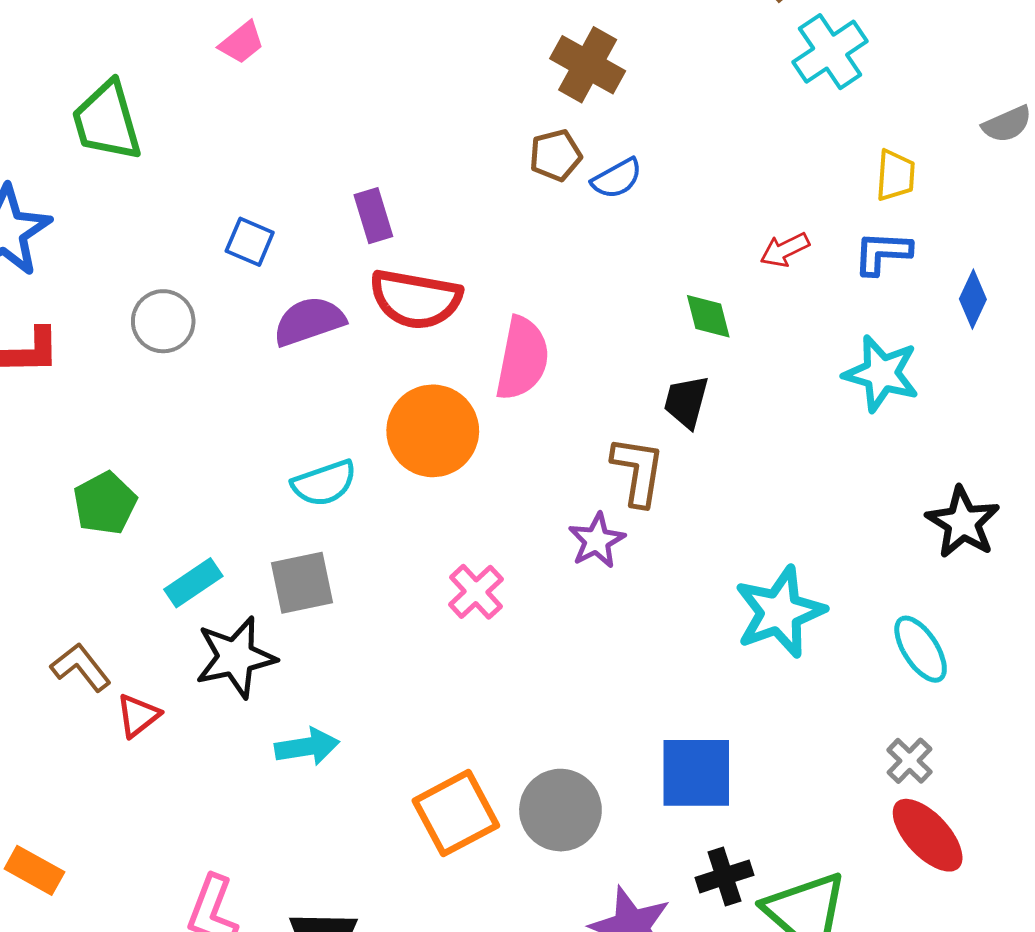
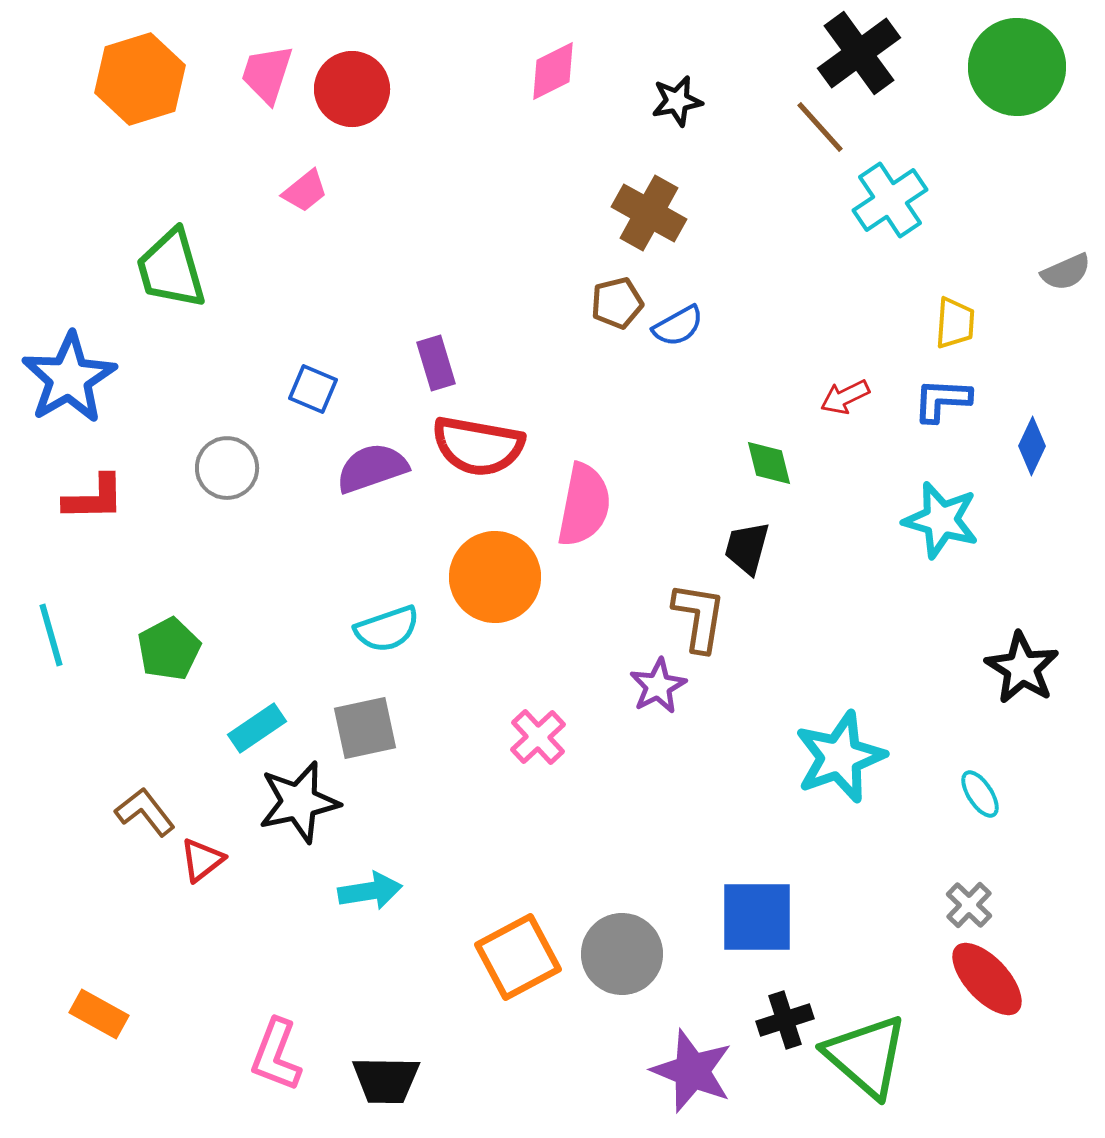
cyan ellipse: (921, 649) -> (980, 794), size x0.7

